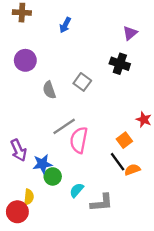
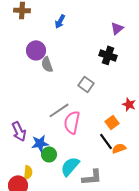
purple circle: (25, 60) -> (36, 50), moved
gray square: (82, 82) -> (86, 84), moved
gray semicircle: (49, 90) -> (47, 64), moved
cyan semicircle: (77, 190) -> (70, 166), size x1.5

